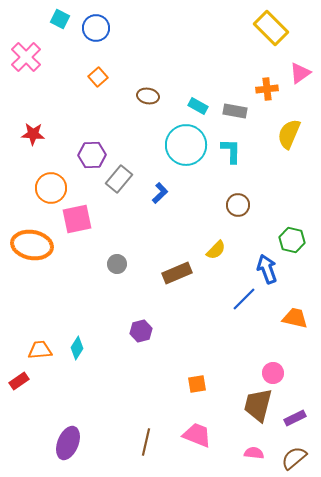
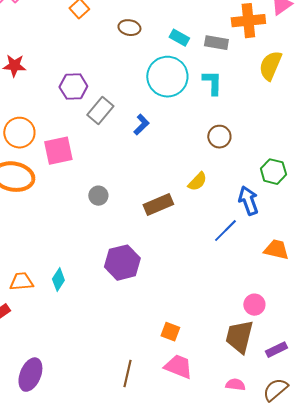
orange cross: (267, 89) -> (248, 21), size x1.5
orange circle: (51, 188) -> (19, 133), moved
purple hexagon: (141, 331) -> (122, 263), size x1.6
orange square: (197, 384) -> (170, 332), moved, turned 30
purple ellipse: (68, 443) -> (30, 375), moved

